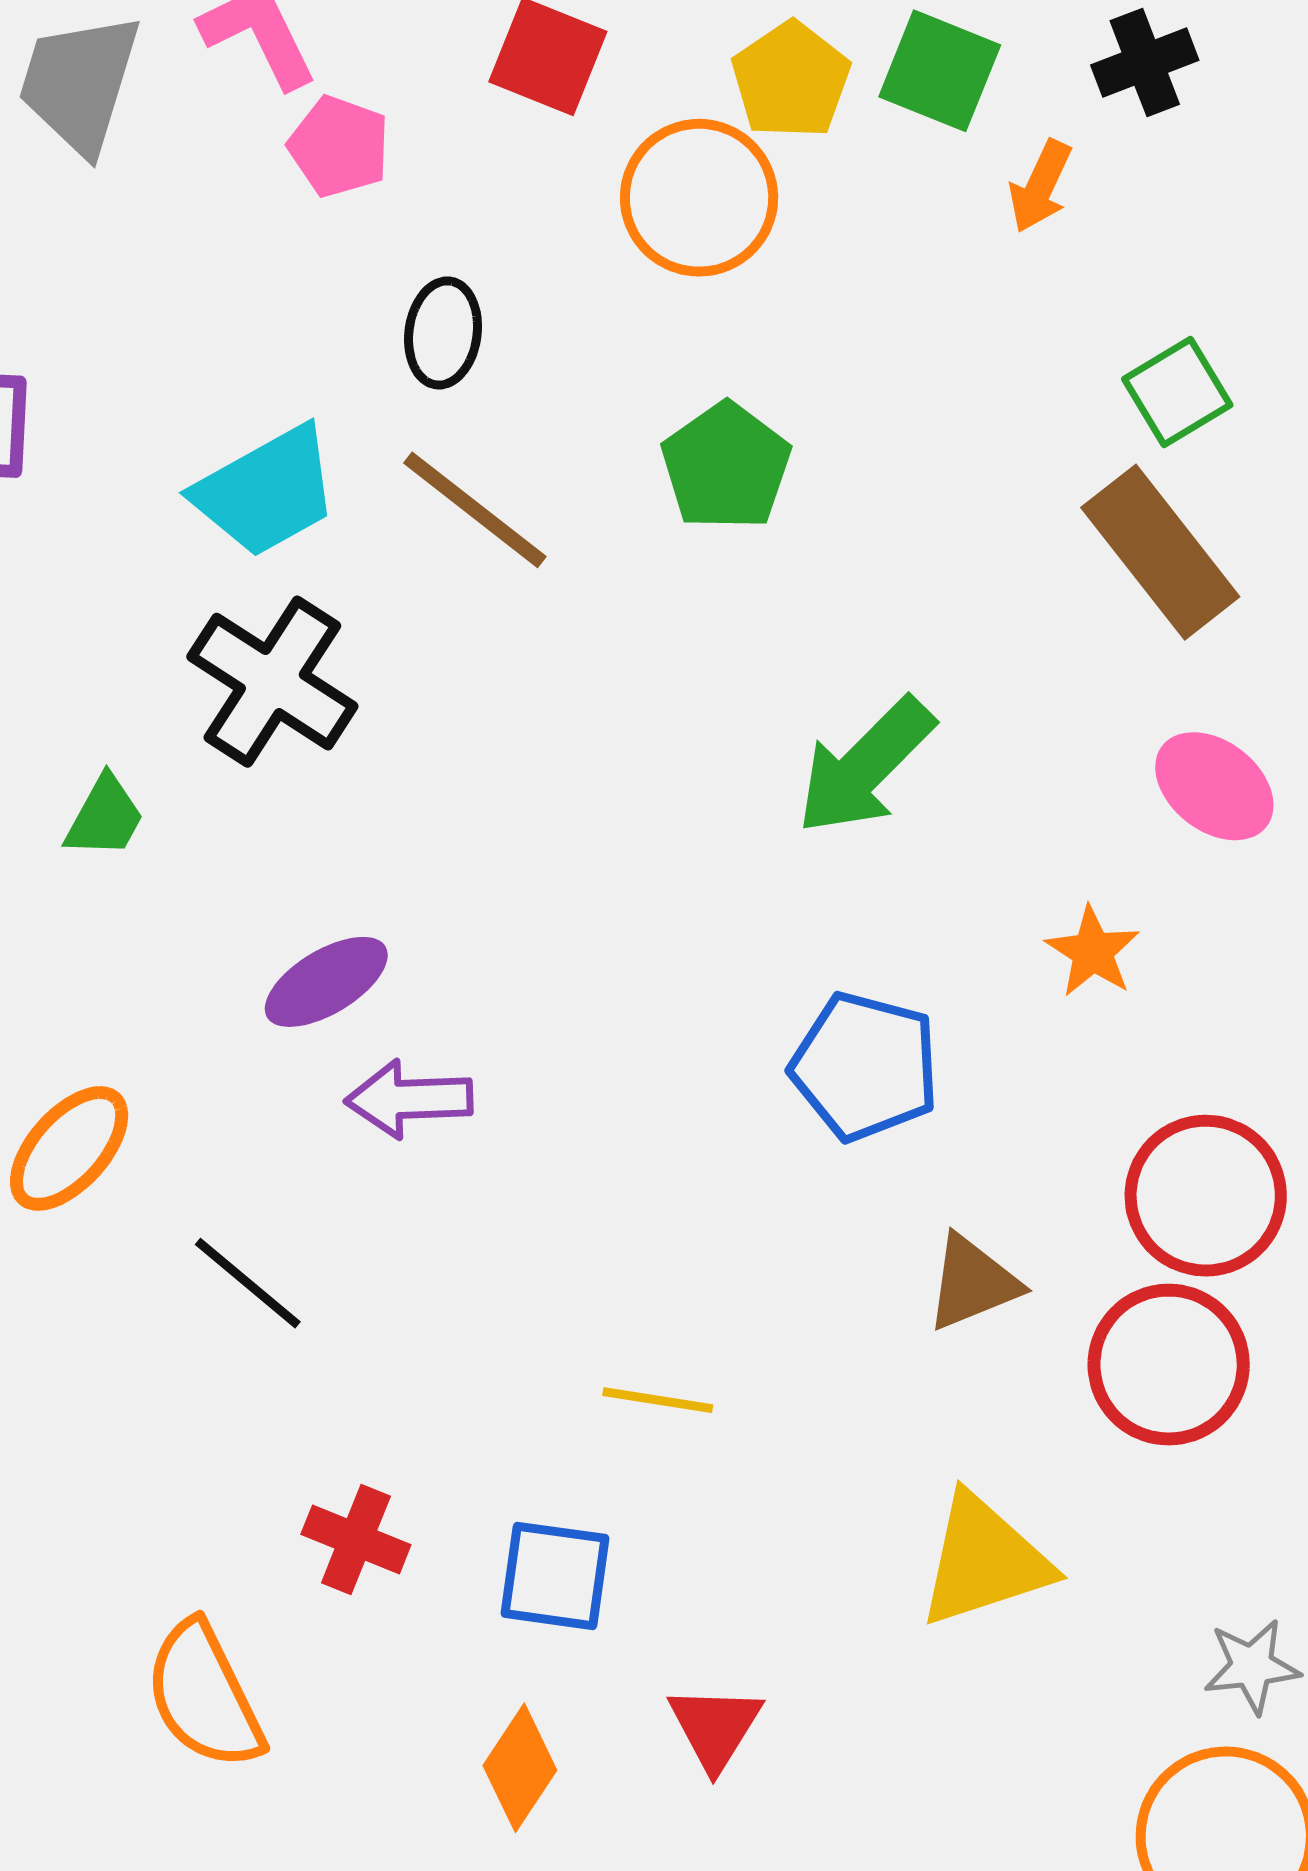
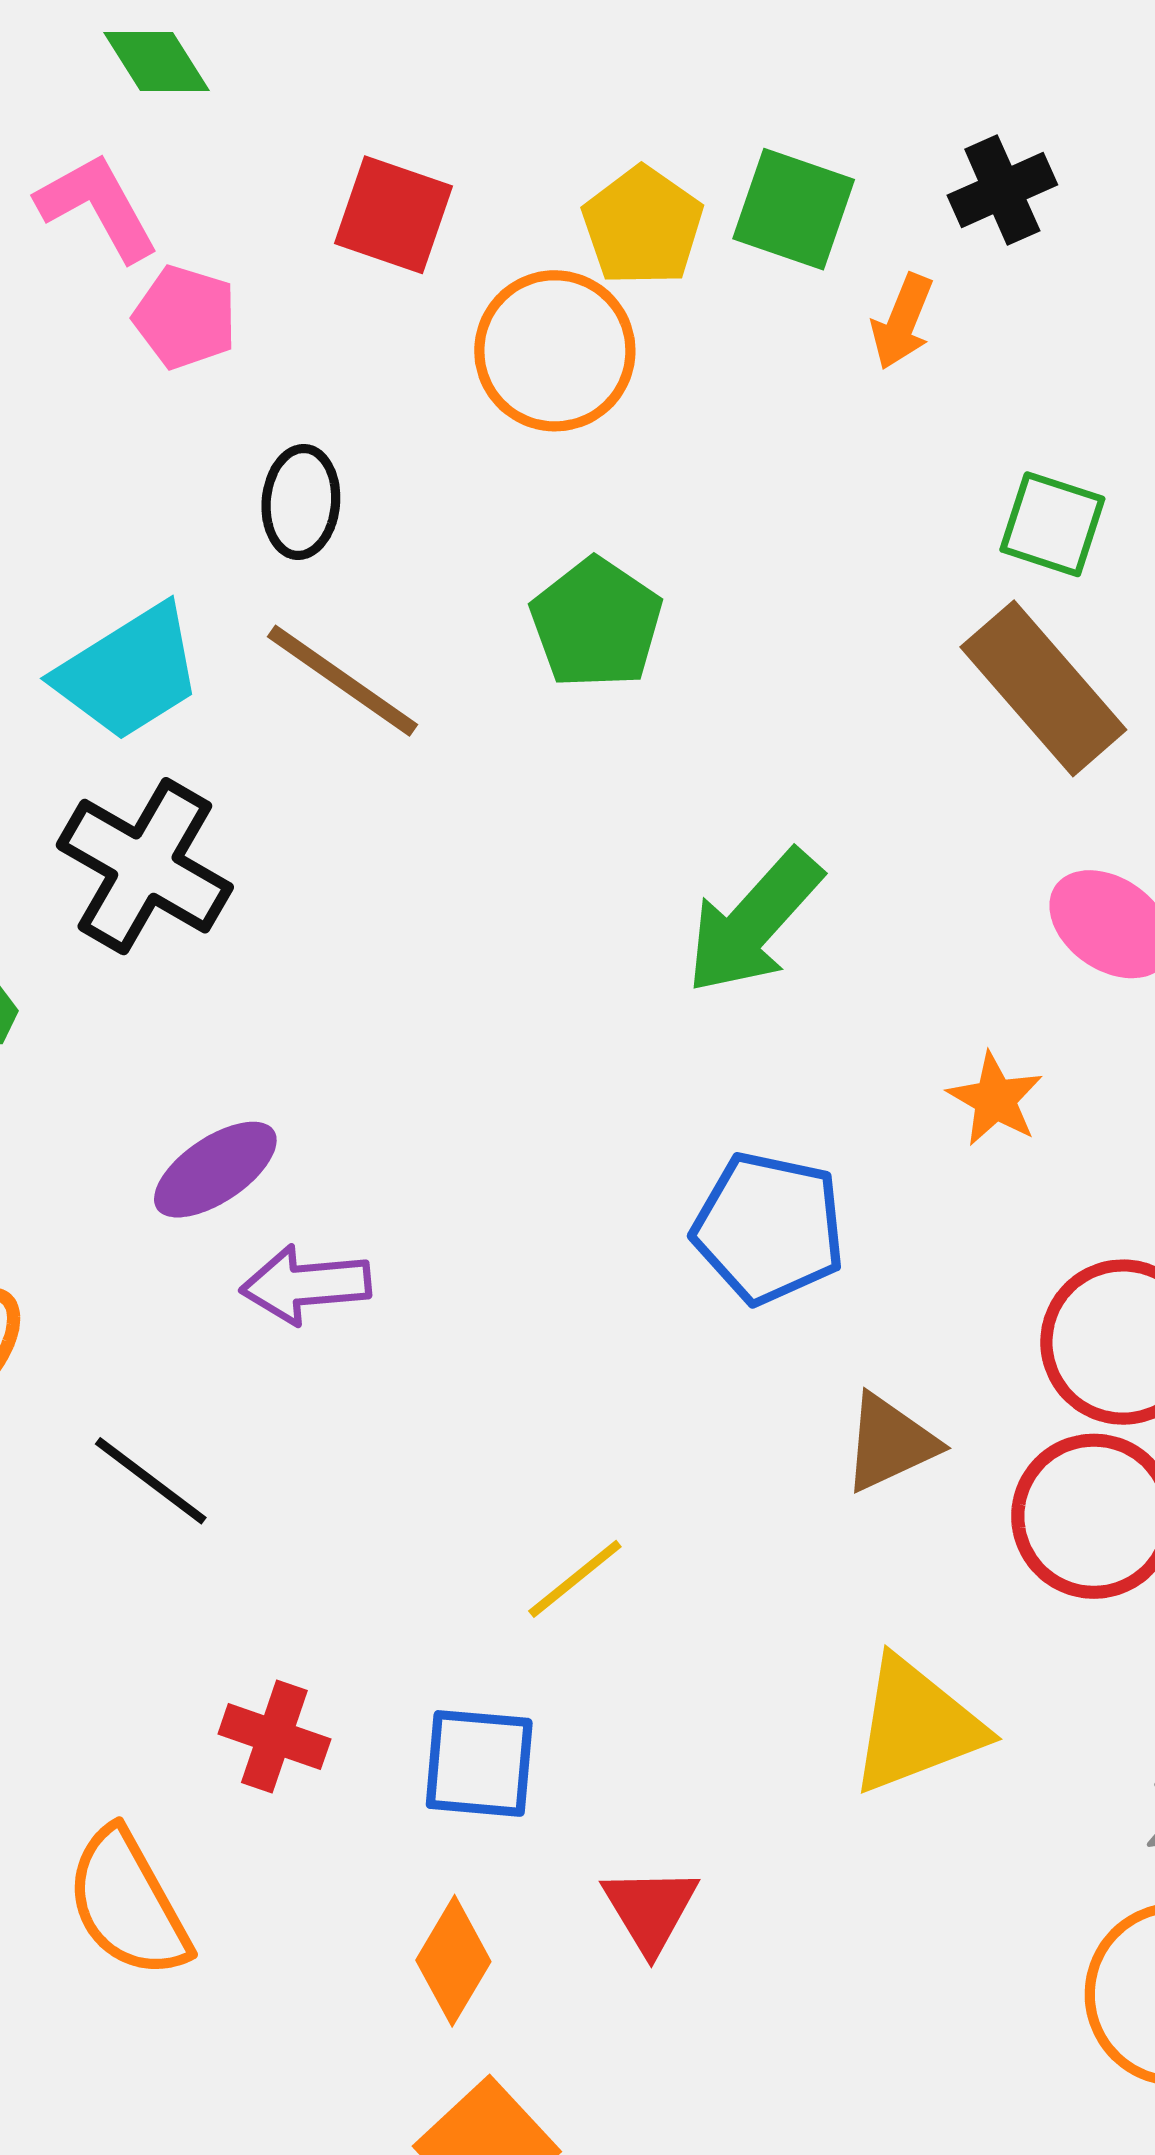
green square: (1177, 392) -> (1052, 524), turned -38
yellow line: (658, 1400) -> (575, 1579), turned -45

